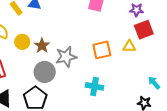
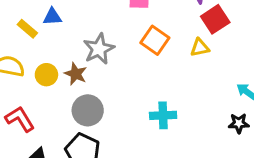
orange square: (102, 50) -> (155, 40), moved, turned -30
gray star: (66, 57) -> (99, 49), moved

